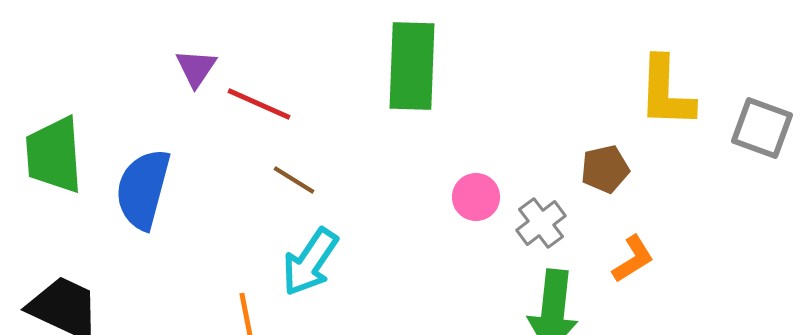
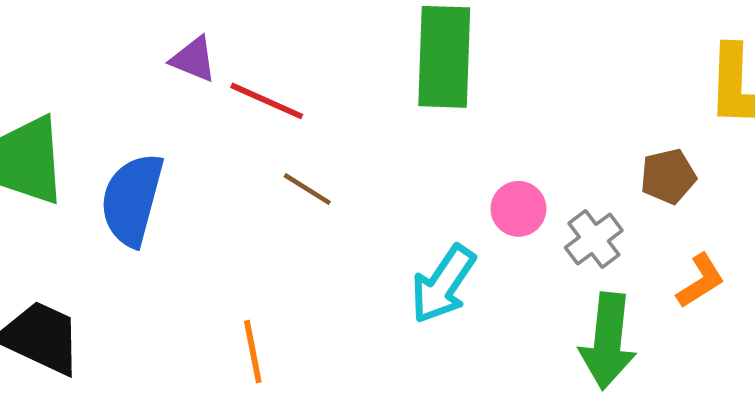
purple triangle: (196, 68) -> (194, 59), turned -42
cyan arrow: (310, 262) -> (443, 284), moved

